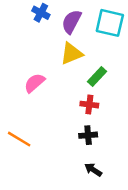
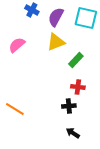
pink semicircle: (34, 83) -> (17, 45), moved
red cross: (89, 105) -> (78, 87), moved

